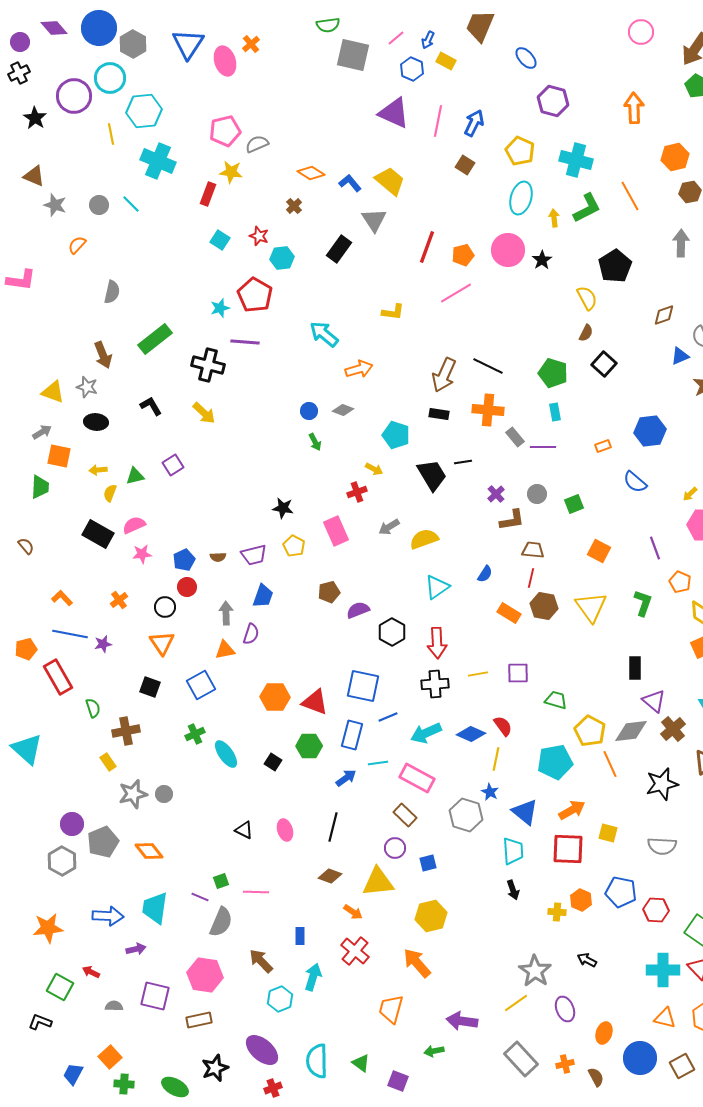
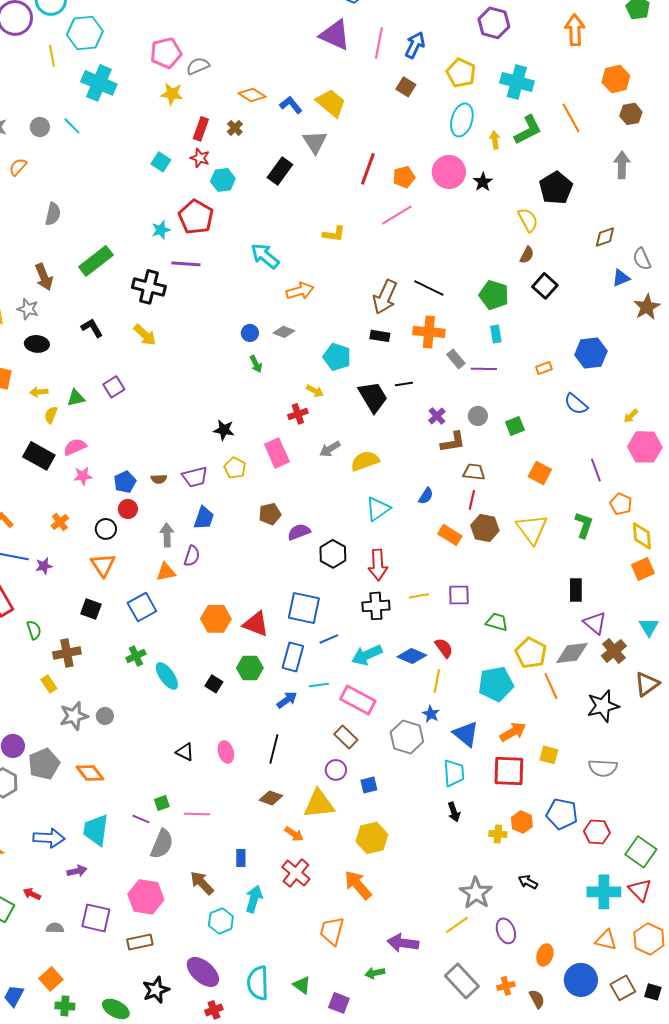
red rectangle: (208, 194) -> (201, 129), moved

